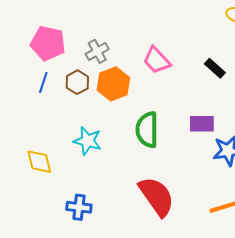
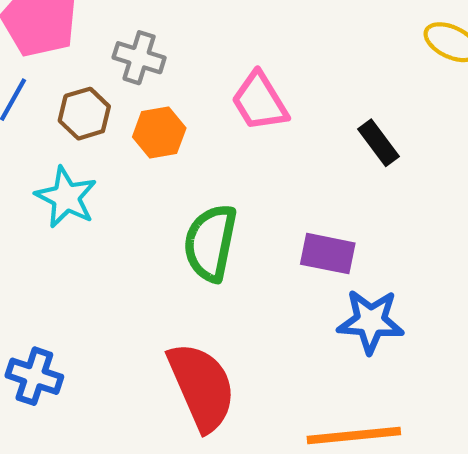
gray cross: (97, 51) -> (139, 58), turned 35
orange hexagon: (113, 84) -> (159, 132), size x0.7
cyan star: (88, 141) -> (66, 197), moved

